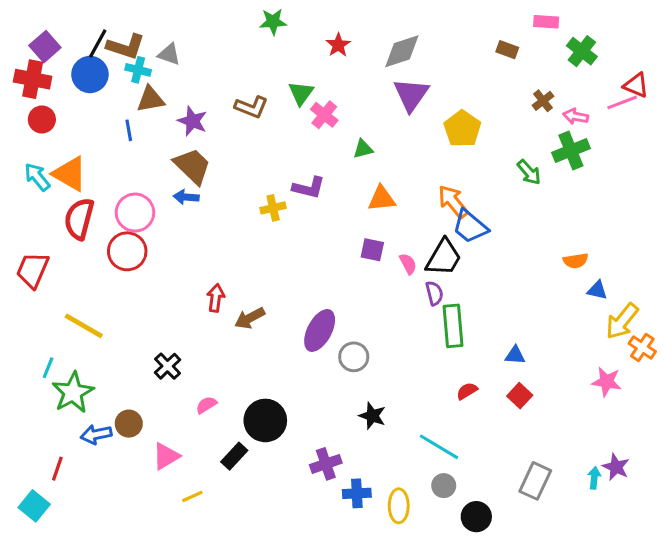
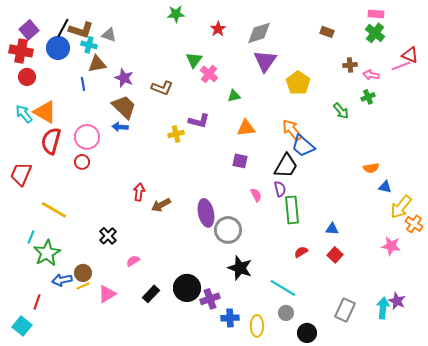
pink rectangle: (546, 22) -> (376, 14), moved
brown cross: (543, 101) -> (350, 65), turned 32
brown L-shape: (251, 107) -> (162, 88), moved
green cross: (571, 150) -> (368, 97), size x0.6
red circle: (127, 251) -> (82, 162), size x0.6
pink semicircle: (408, 264) -> (256, 195), moved
purple ellipse: (320, 330) -> (206, 213), turned -40
gray circle: (354, 357) -> (228, 230), size x1.4
black star: (372, 416) -> (240, 268), size x1.4
black circle: (265, 420) -> (187, 288), moved
cyan arrow: (594, 478) -> (383, 308), size x1.5
yellow line: (192, 496) -> (83, 286), moved

